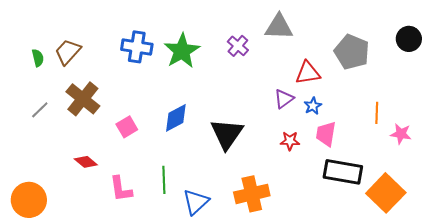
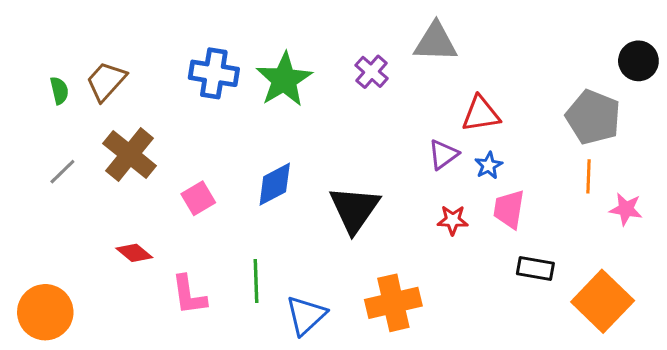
gray pentagon: (352, 52) -> (593, 117), moved
black rectangle: (343, 172) -> (535, 268), size x0.6

